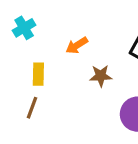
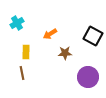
brown line: (32, 108) -> (22, 73), turned -32

